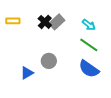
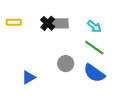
gray rectangle: (57, 22) -> (60, 23), turned 42
gray circle: (49, 61) -> (66, 64), moved

